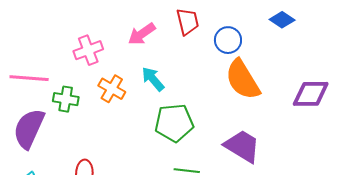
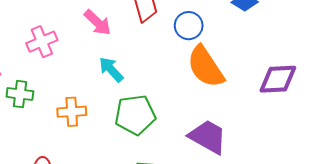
pink arrow: (142, 34) -> (98, 22), turned -100
orange cross: (112, 89) -> (72, 112), moved, turned -32

